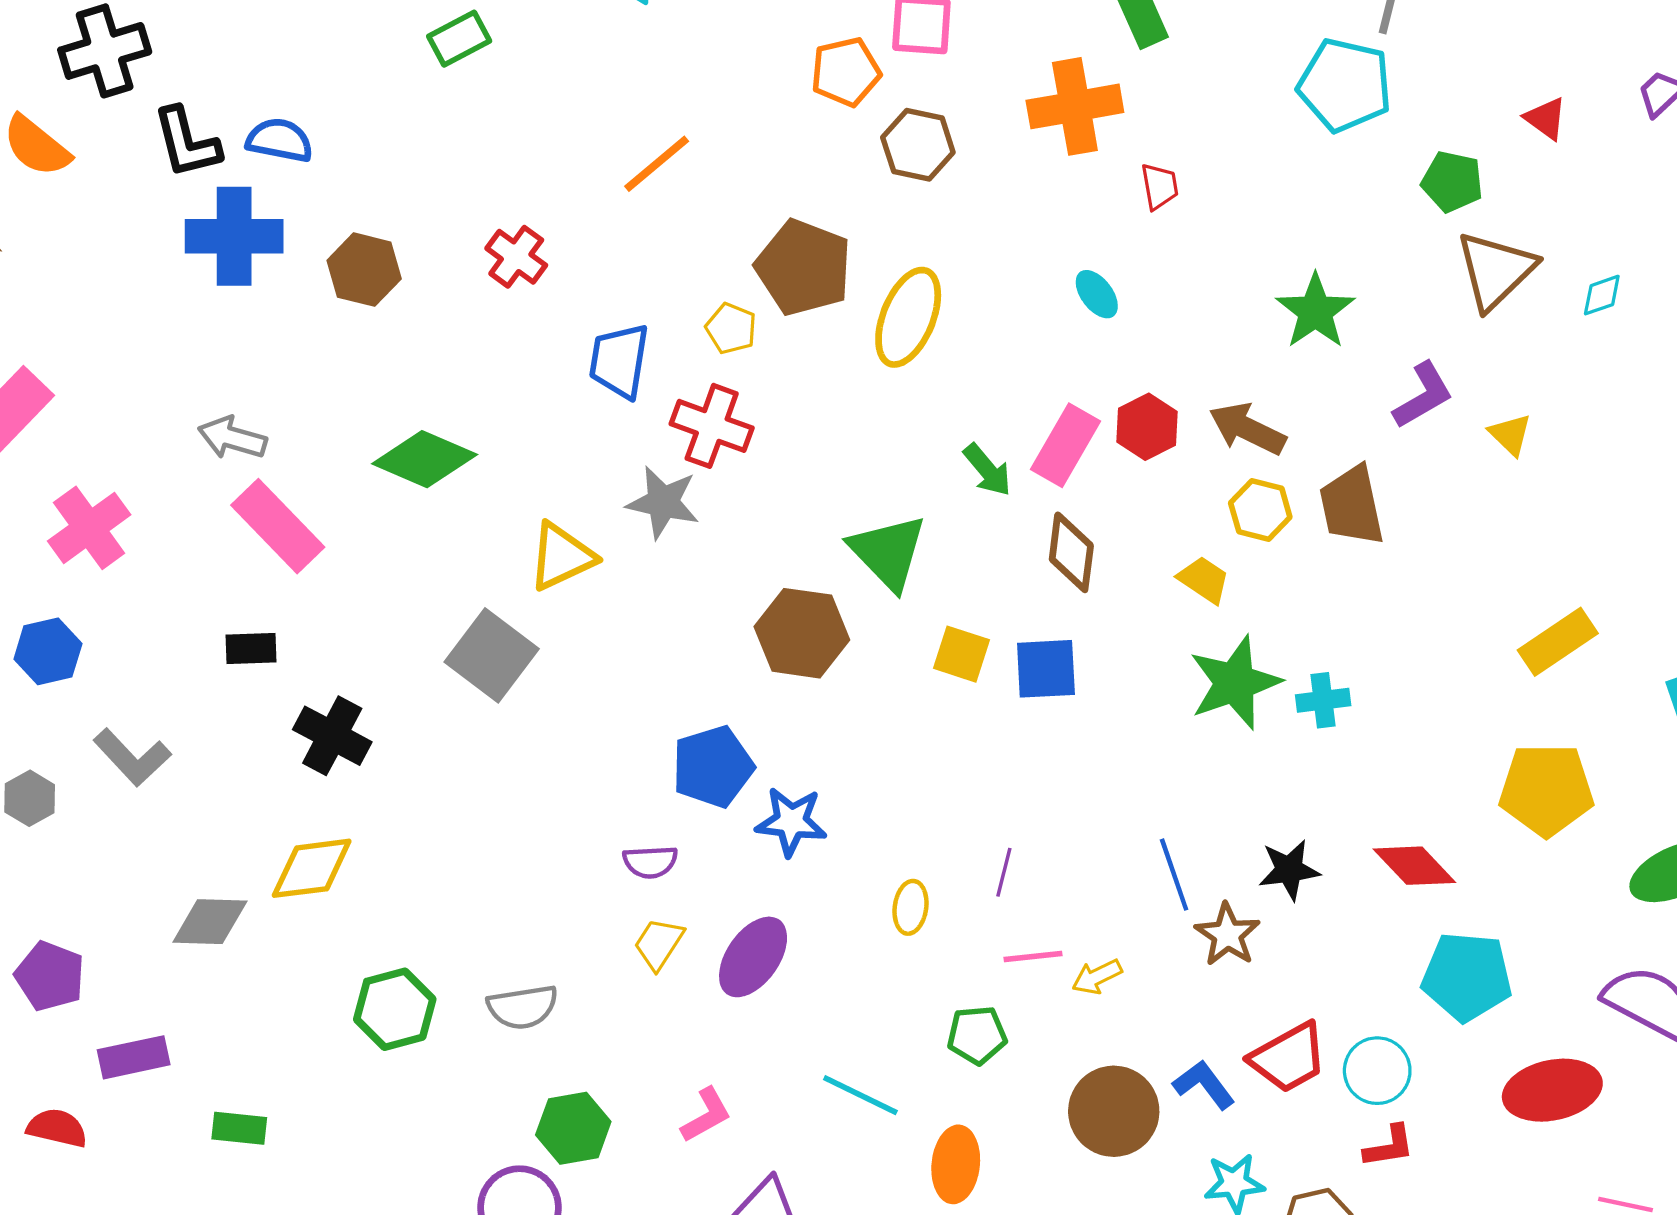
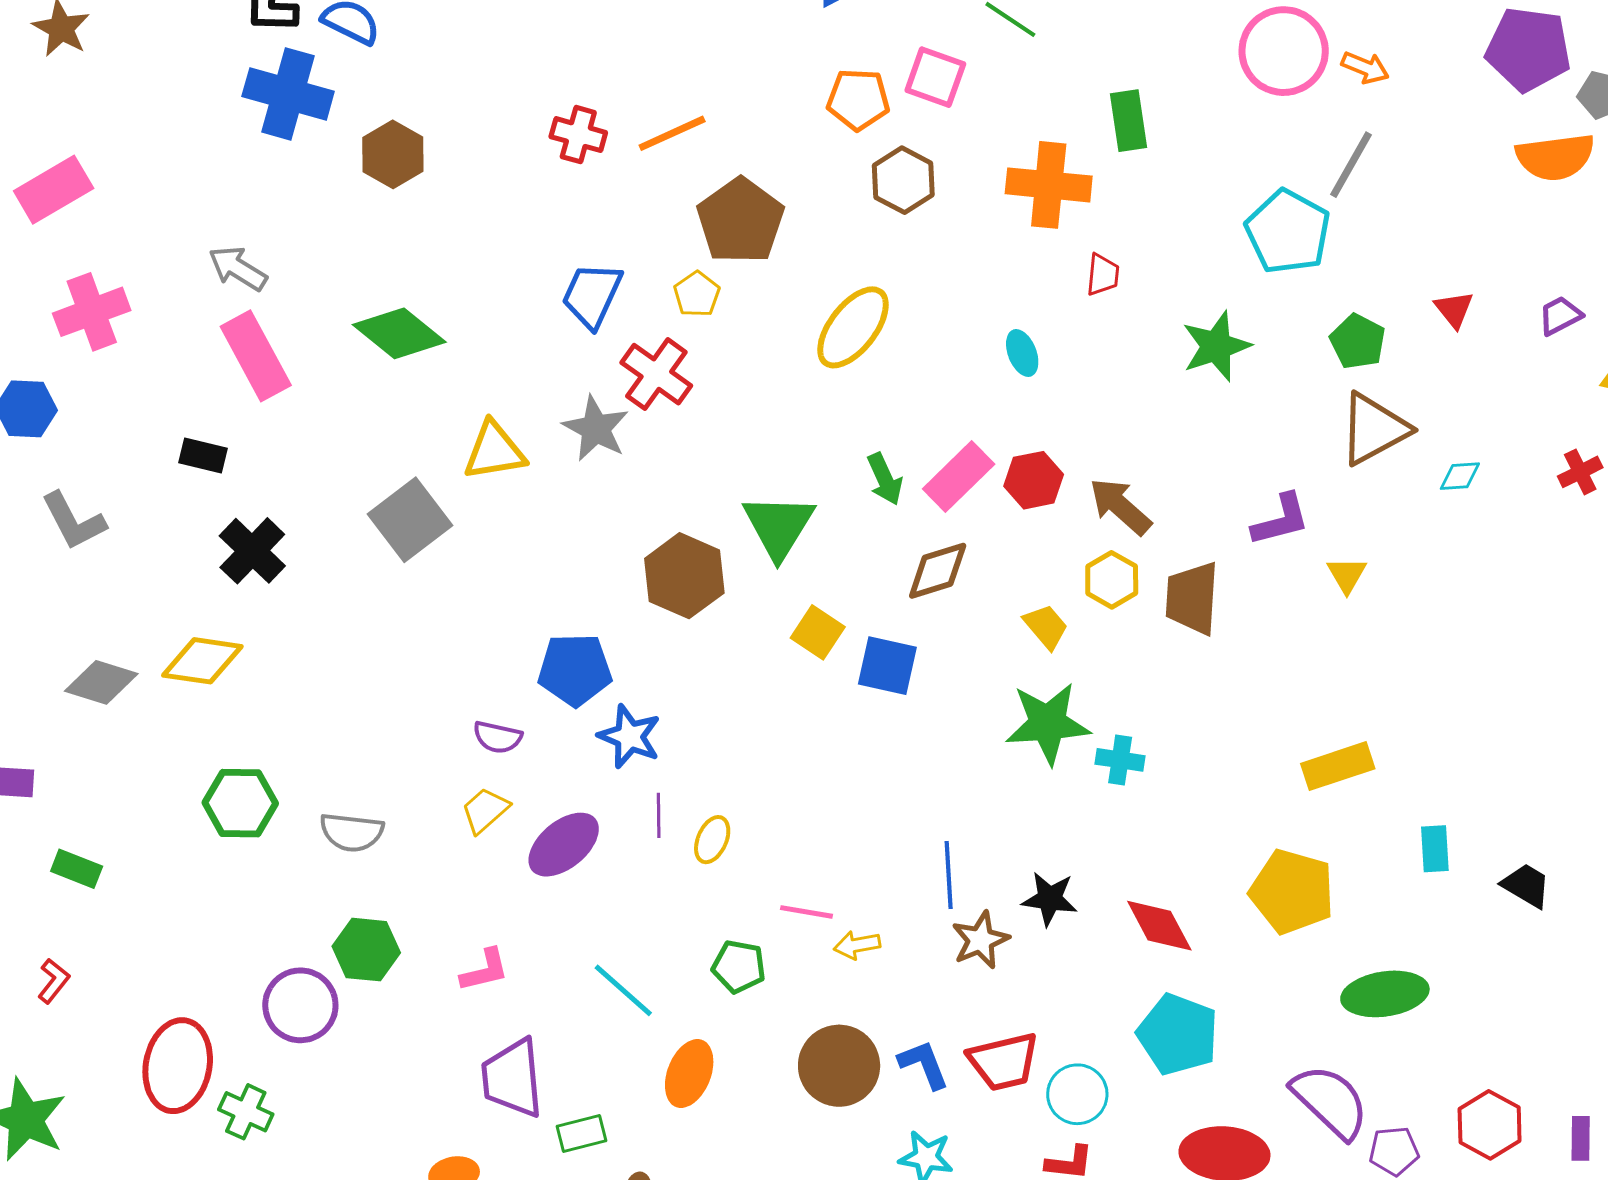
red cross: (516, 257) -> (578, 135), moved, turned -36
brown pentagon: (804, 267) -> (740, 221), moved
green star: (1315, 311) -> (1216, 346), moved
brown diamond: (1071, 552) -> (938, 571), turned 50
purple line: (1004, 872) -> (659, 815), moved, turned -30

